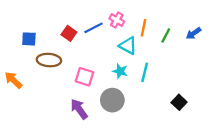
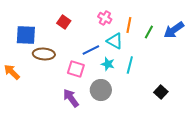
blue line: (93, 28) -> (91, 50), moved
red square: (69, 33) -> (64, 22), moved
blue arrow: (194, 33) -> (174, 30), size x1.5
blue square: (29, 39) -> (26, 35), size x1.5

